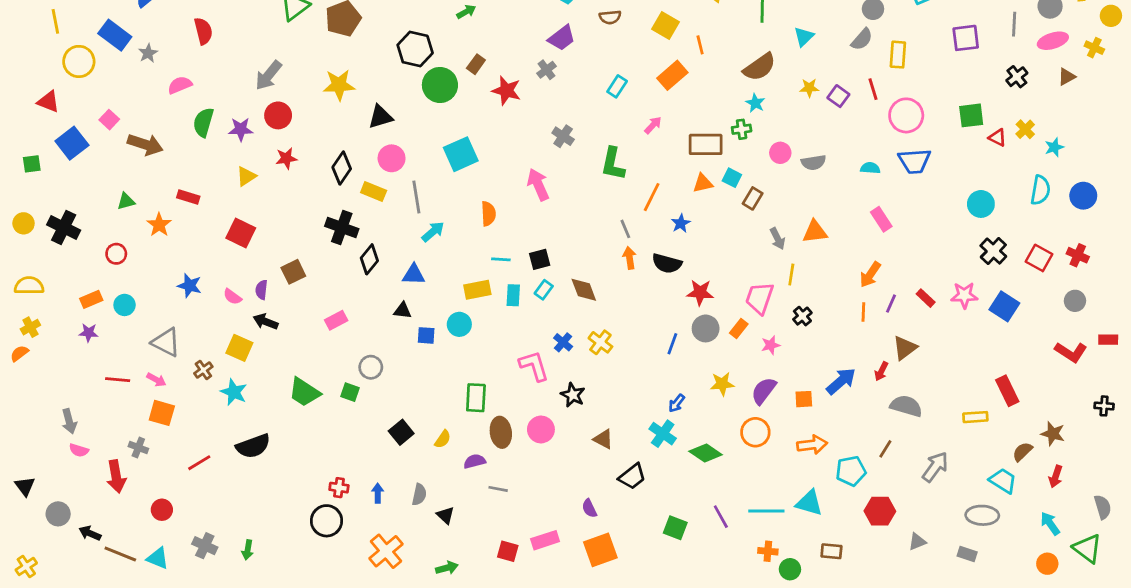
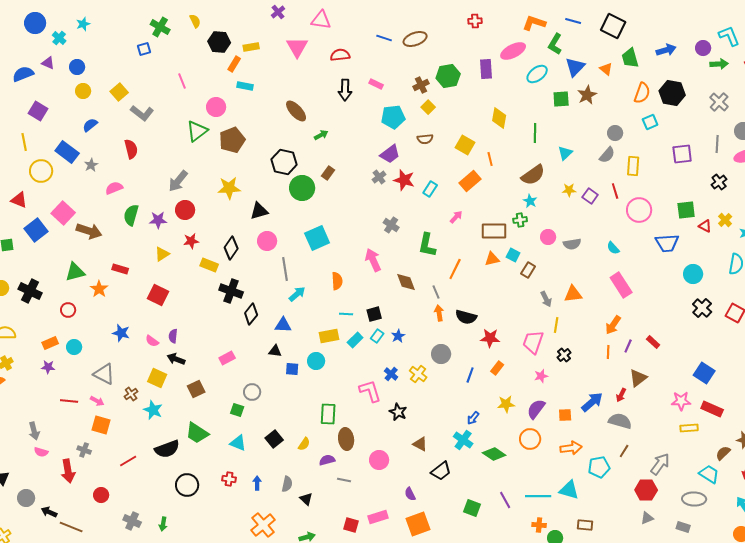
red star: (506, 91) -> (404, 180), moved
pink square: (109, 120) -> (63, 213), size x1.6
blue trapezoid: (914, 161) -> (667, 243), moved
cyan semicircle: (870, 168) -> (613, 248), turned -136
yellow rectangle: (374, 192) -> (209, 265), moved
green triangle: (126, 201) -> (75, 272), size x1.5
pink rectangle: (881, 219) -> (621, 285), size x1.4
blue star: (681, 223) -> (398, 336), moved
brown square: (293, 272) -> (196, 389), moved
brown diamond: (584, 290) -> (406, 282), moved
cyan rectangle: (513, 295) -> (355, 340), turned 42
pink star: (964, 295) -> (681, 401), moved
blue square: (1004, 306) -> (704, 373), moved
gray circle: (706, 328) -> (441, 354), moved
orange rectangle: (739, 328) -> (497, 368), moved
red rectangle: (1007, 391) -> (712, 409), turned -40
green trapezoid: (304, 392) -> (197, 433), moved
gray semicircle: (906, 406) -> (620, 421), moved
pink circle: (541, 429) -> (379, 460), moved
red hexagon: (880, 511) -> (646, 490), moved
black circle: (327, 521) -> (187, 485), moved
cyan triangle: (158, 558) -> (238, 443), moved

